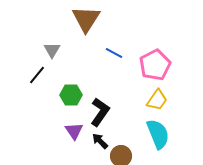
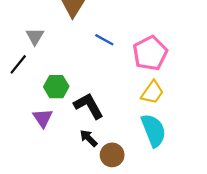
black L-shape: (100, 112) -> (89, 106), turned -64
purple triangle: (74, 131) -> (43, 118), moved

